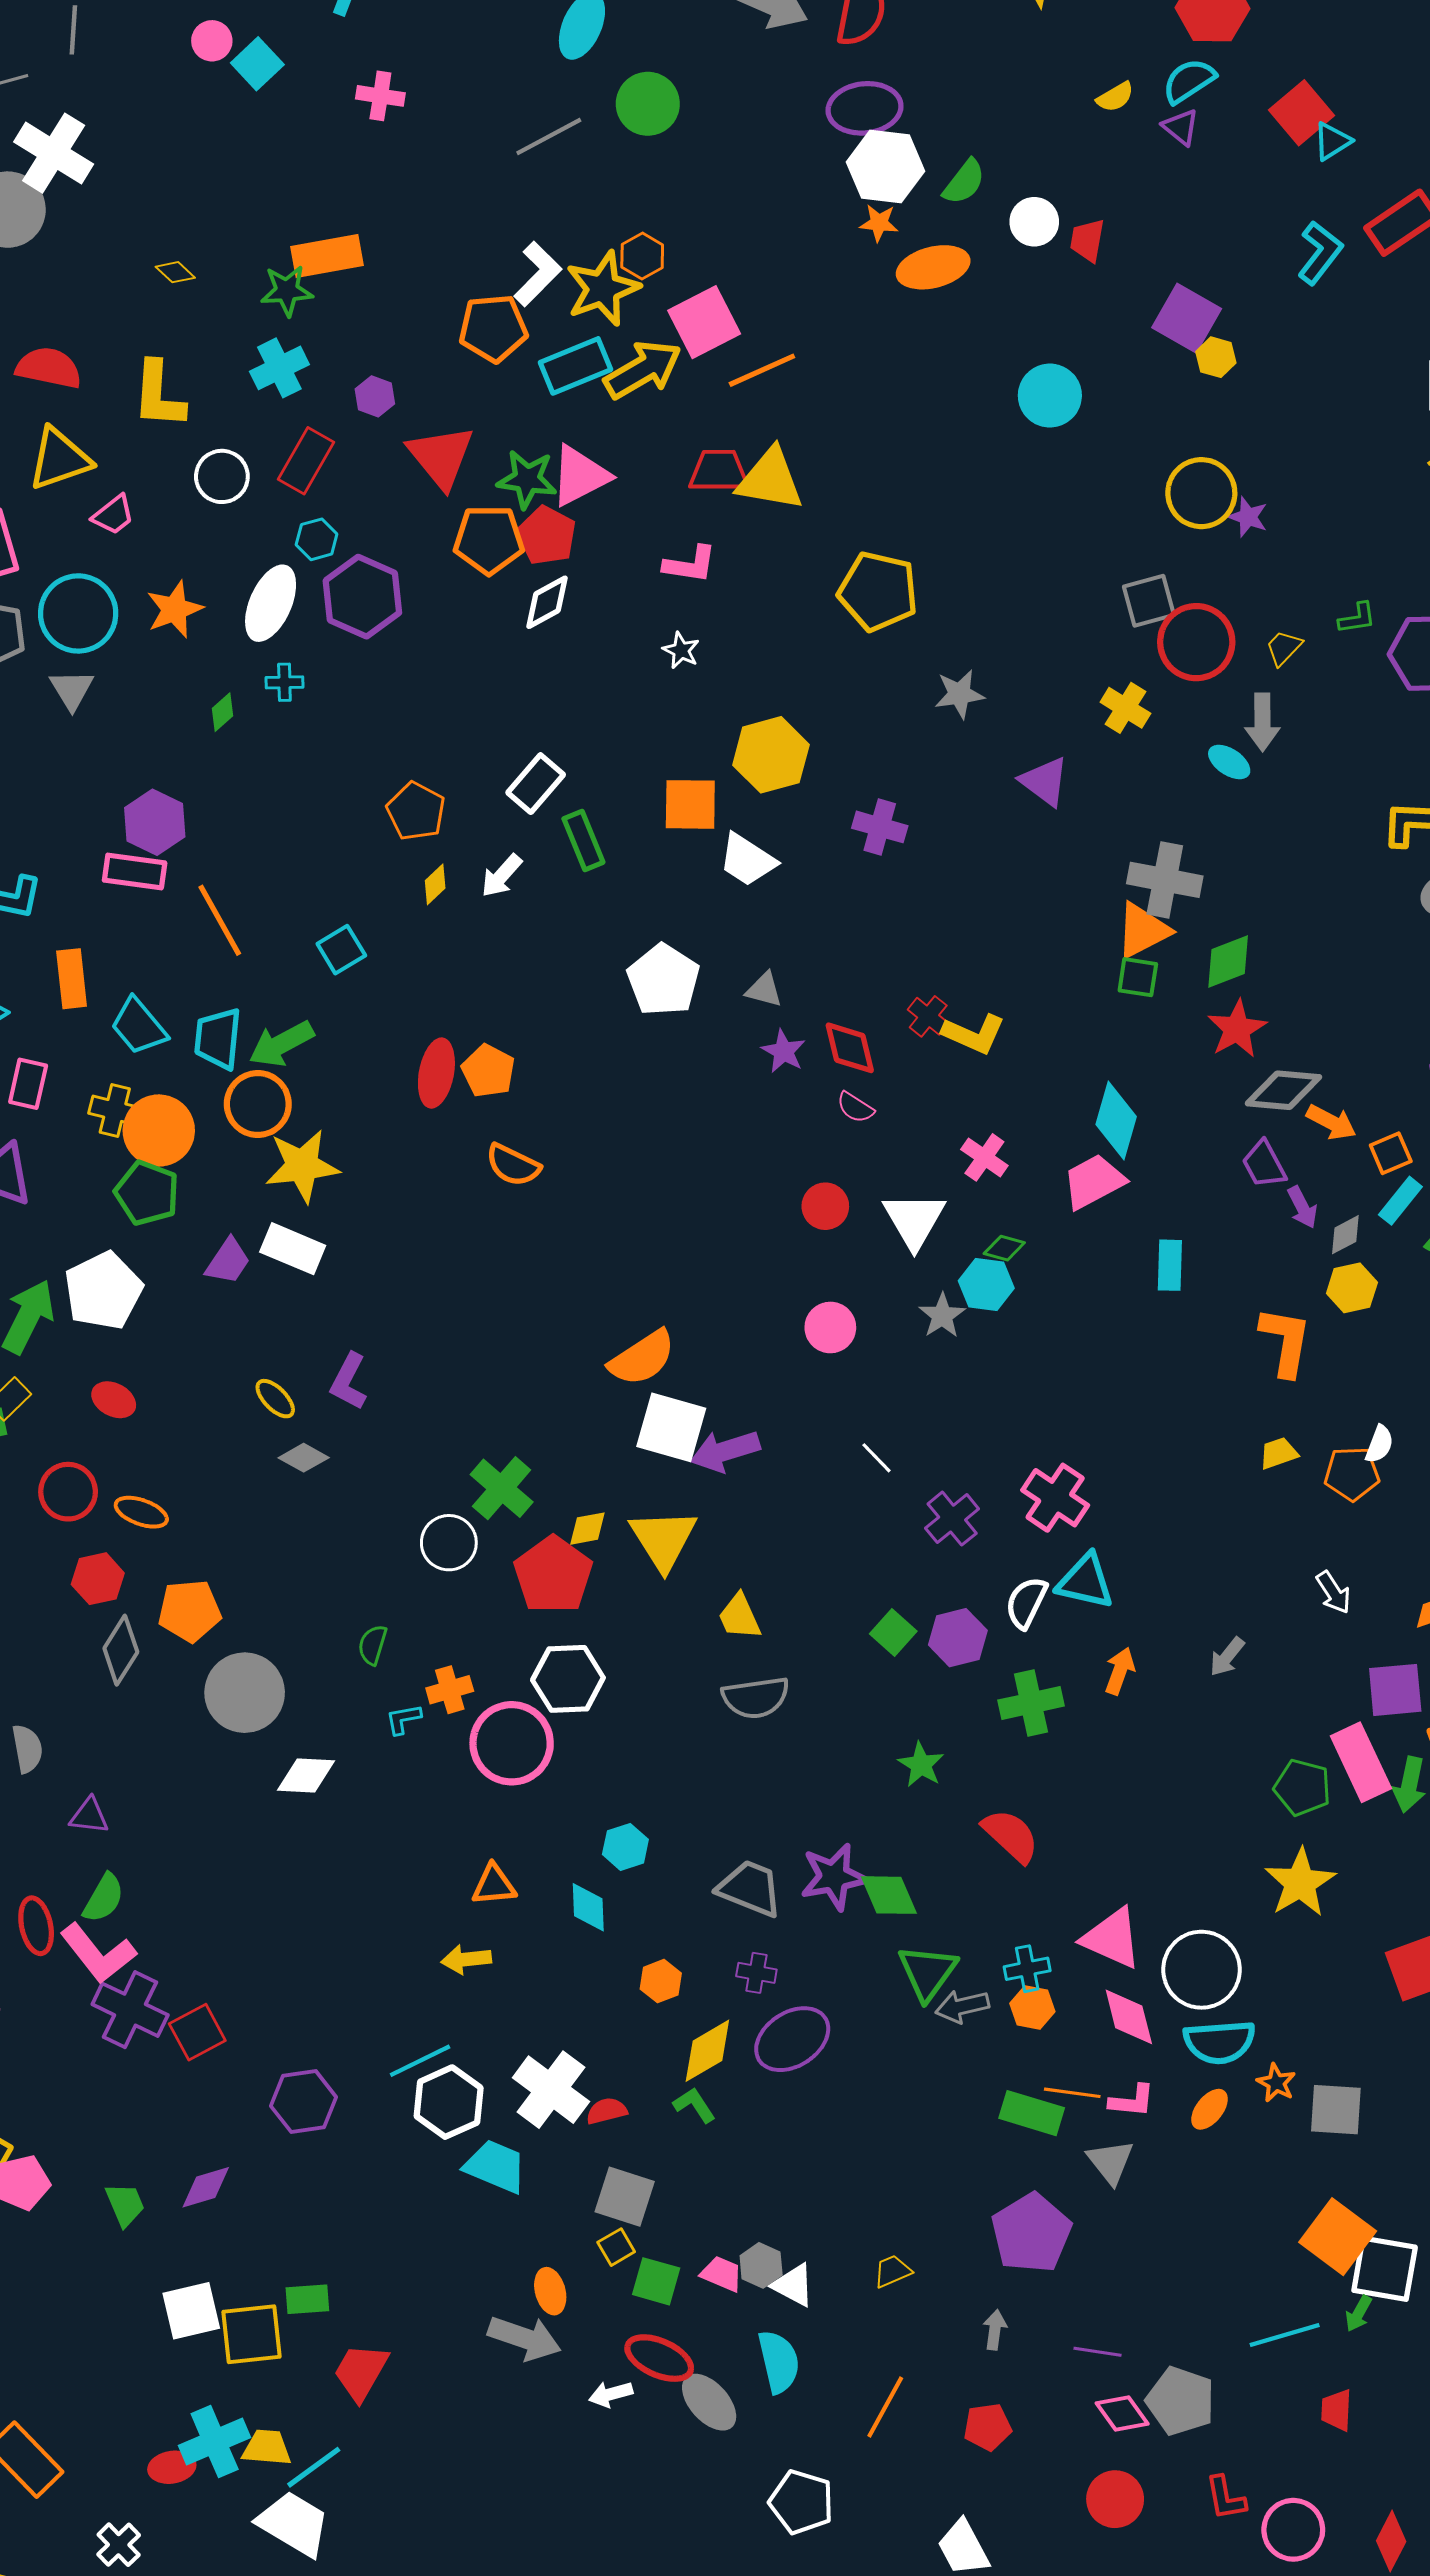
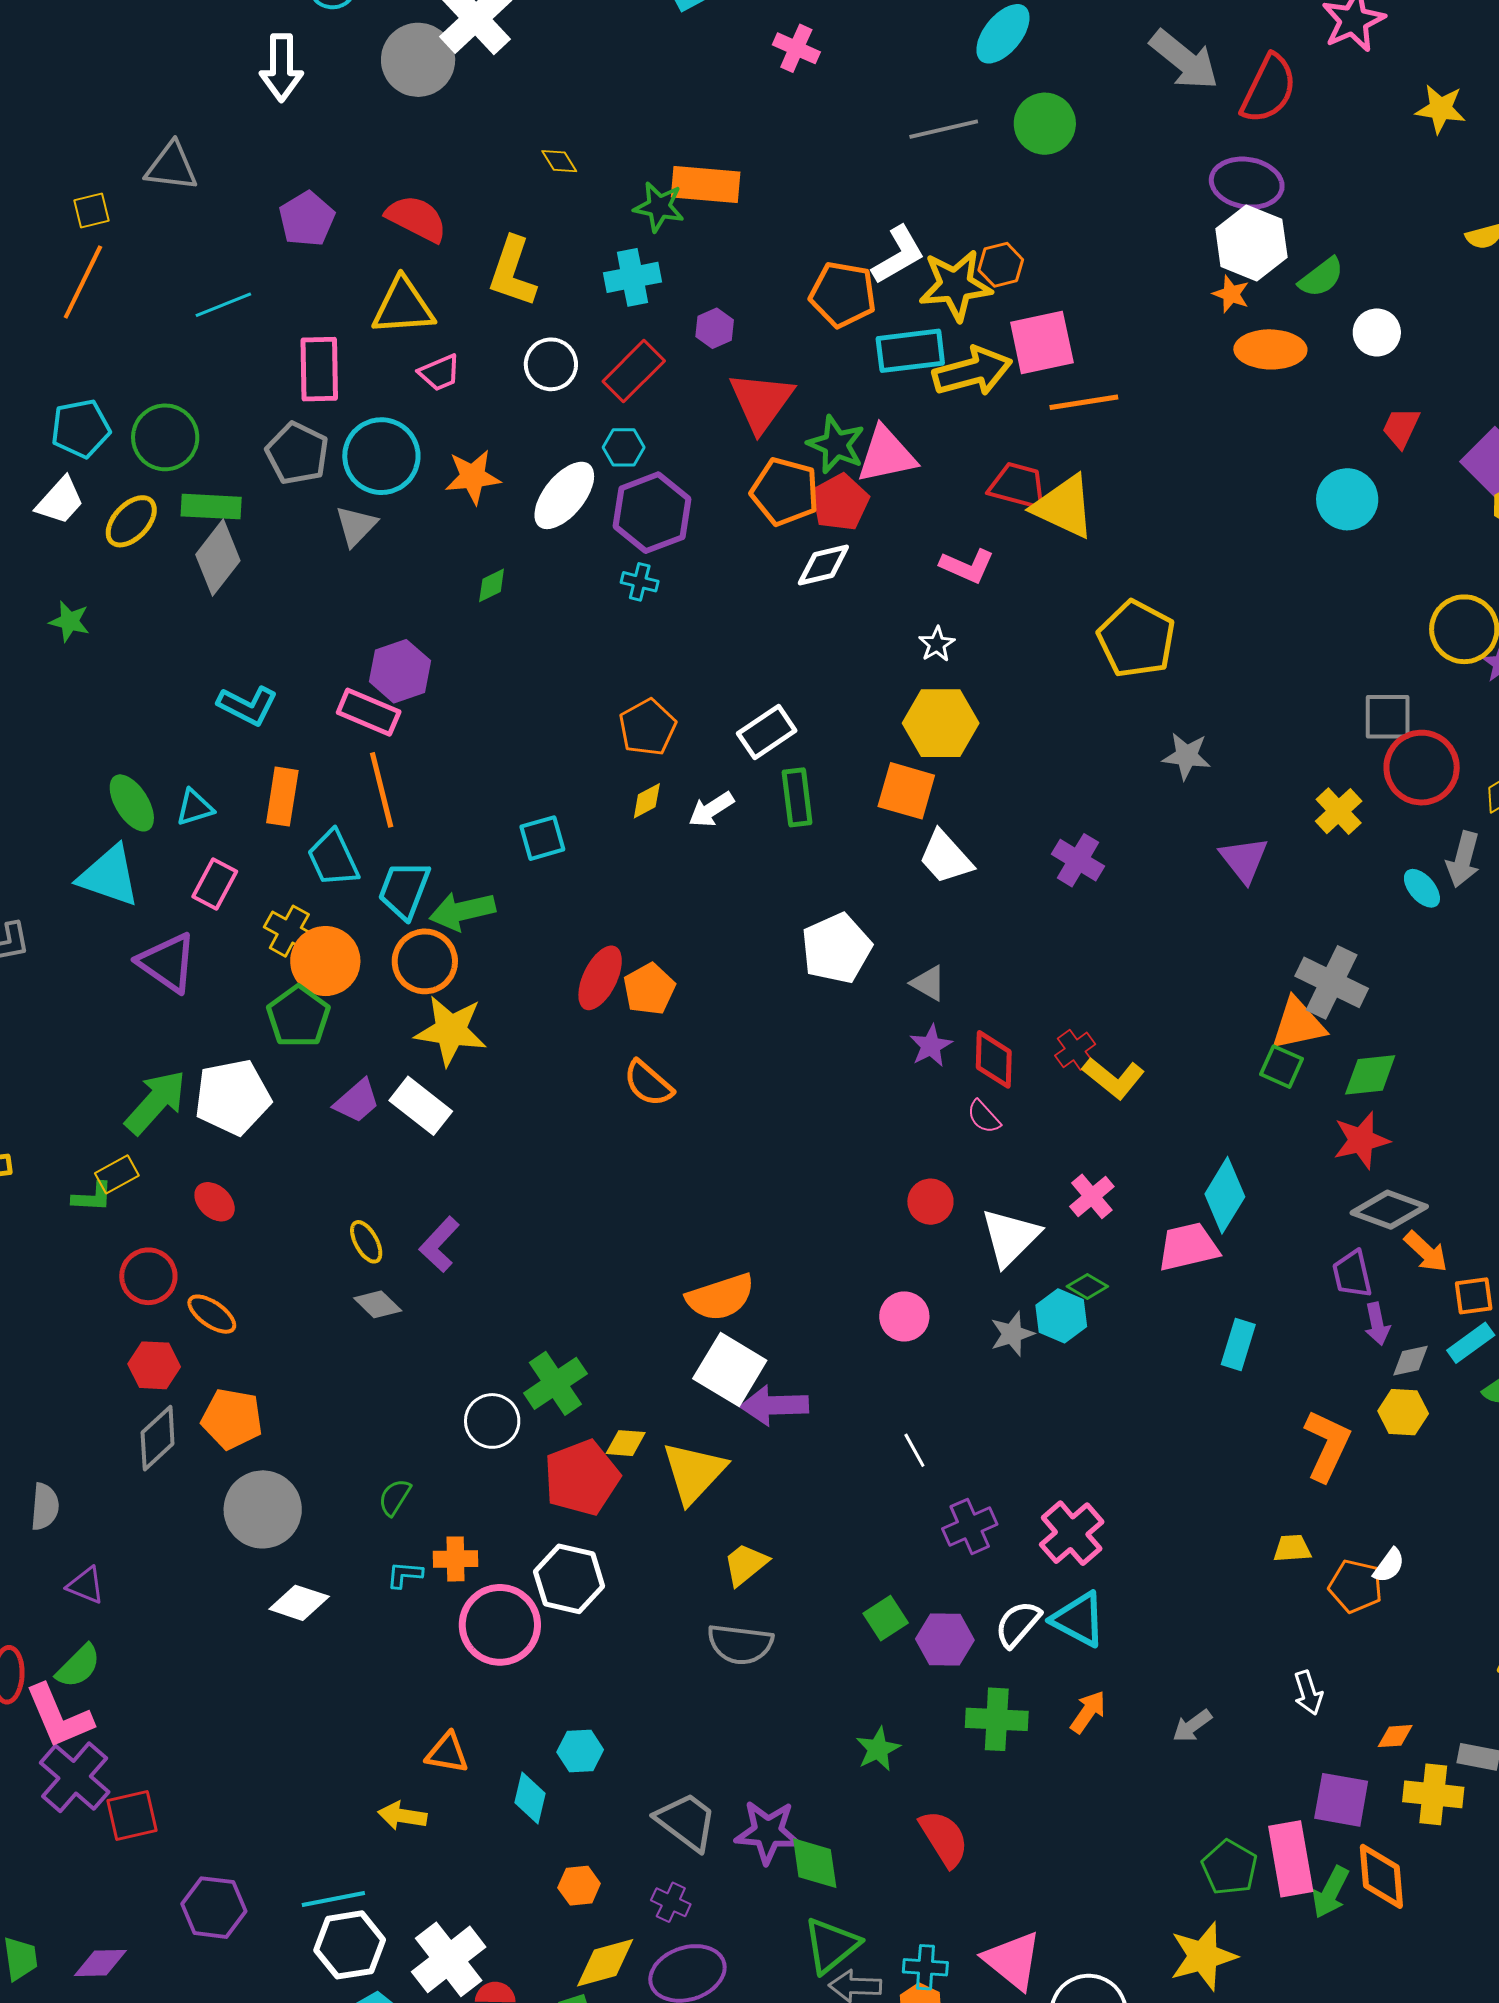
red trapezoid: (1087, 240) -> (1401, 428), moved
cyan cross: (284, 682) -> (640, 582), moved
yellow hexagon: (771, 755) -> (941, 723), moved
orange line: (220, 920) -> (382, 790), moved
yellow trapezoid: (739, 1617) -> (746, 1564), turned 60

